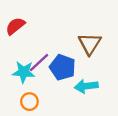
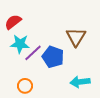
cyan star: (24, 72) -> (20, 44), moved
cyan arrow: (86, 86) -> (80, 82), moved

